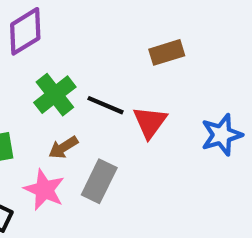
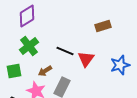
brown rectangle: (167, 52) -> (103, 26), moved
green cross: (55, 95) -> (29, 46), moved

